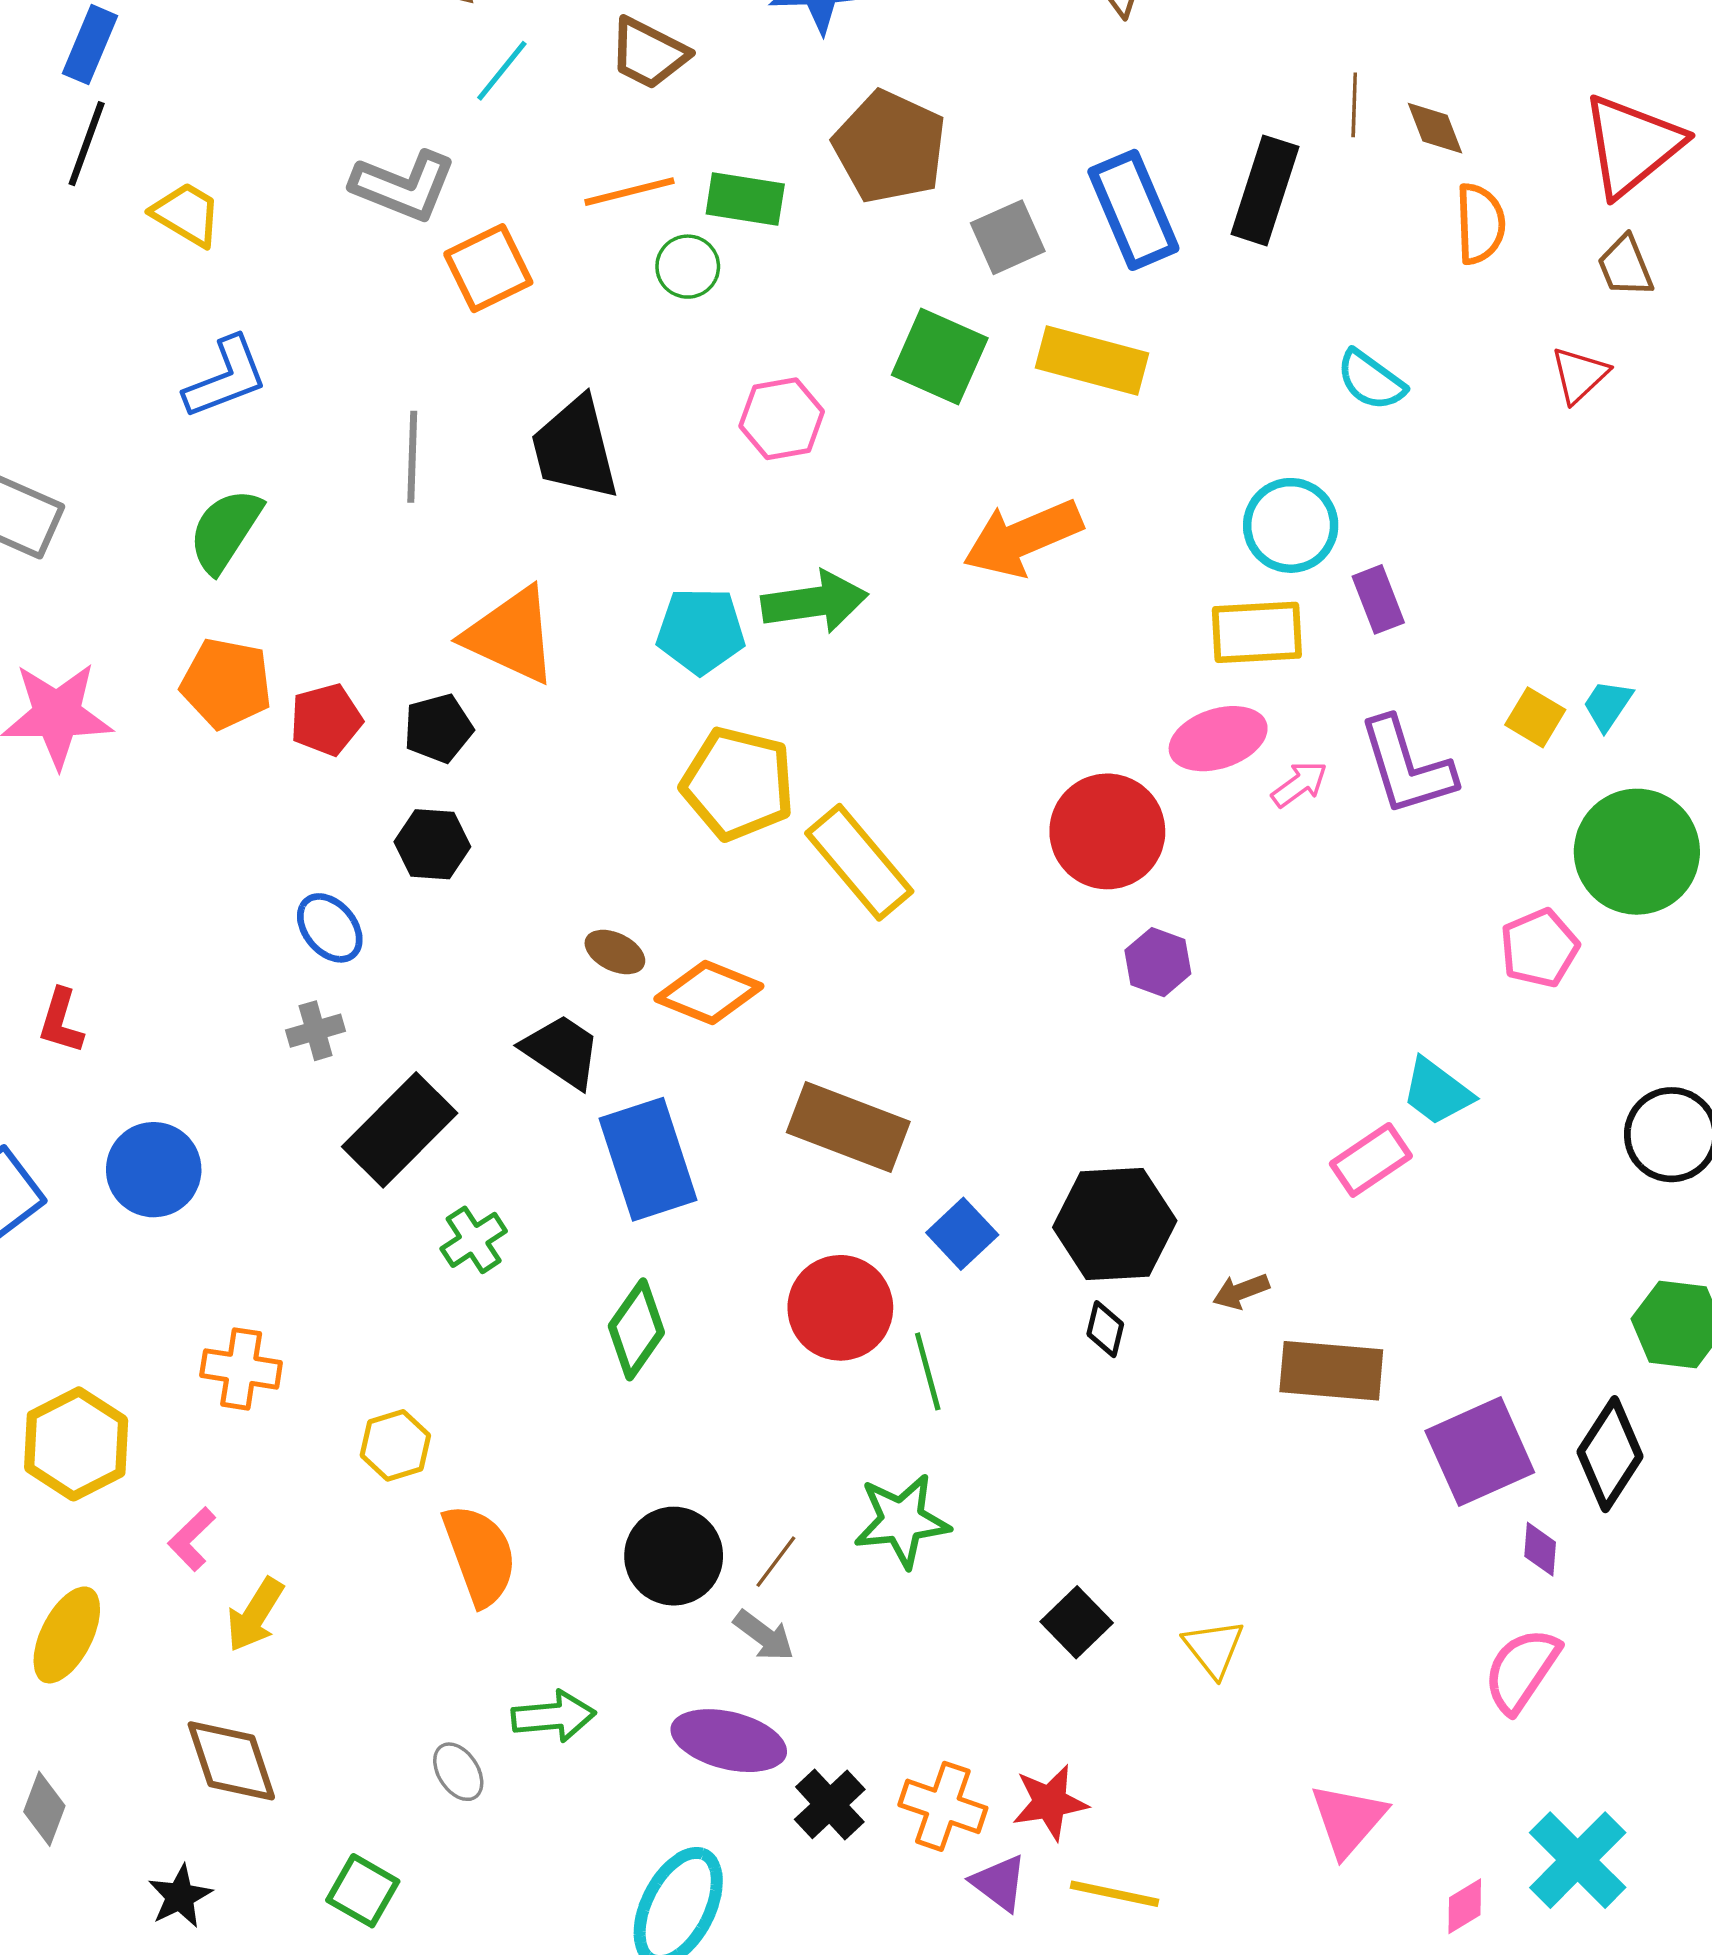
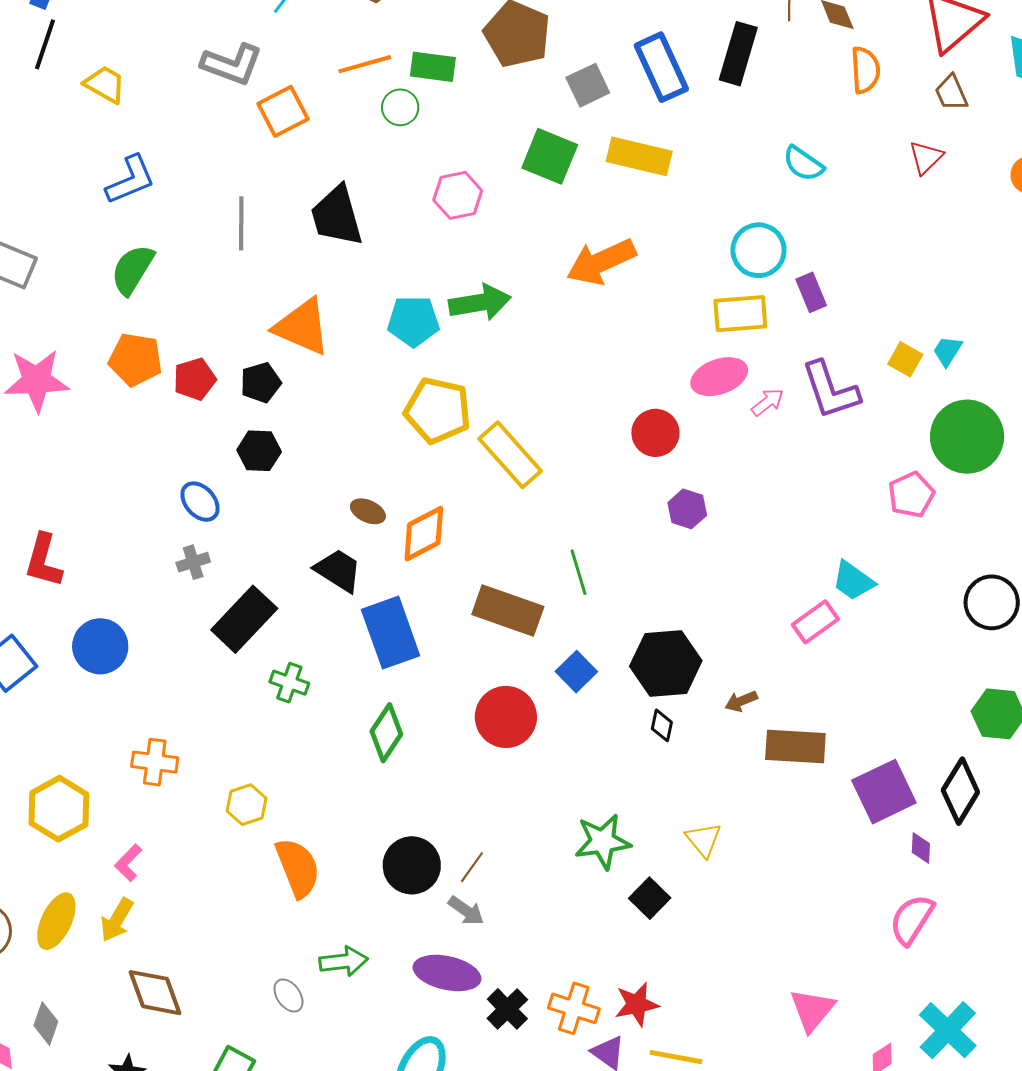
red circle: (1107, 831) -> (655, 433), size x0.7
orange diamond: (709, 993) -> (424, 534), turned -48
red L-shape: (61, 1021) -> (43, 560), size x1.4
green cross: (474, 1240) -> (289, 683), turned -36
green line: (928, 1371) -> (578, 572), moved
green star: (902, 1521) -> (603, 842), moved
yellow arrow: (255, 1615) -> (117, 920), moved
yellow triangle: (1214, 1648) -> (703, 840), moved

